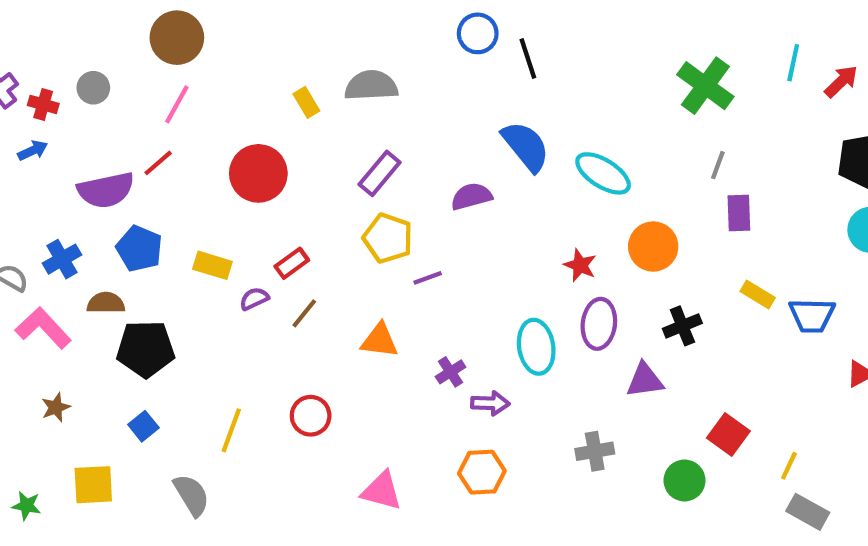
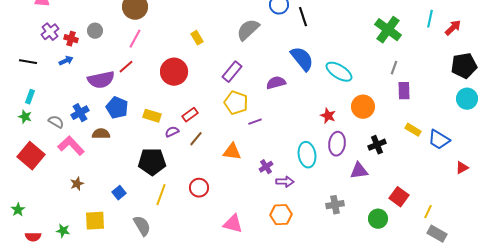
gray semicircle: (371, 86) -> (248, 30), moved, turned -40
blue trapezoid: (812, 315) -> (439, 140), turned 30
black pentagon: (146, 349) -> (152, 162), moved

